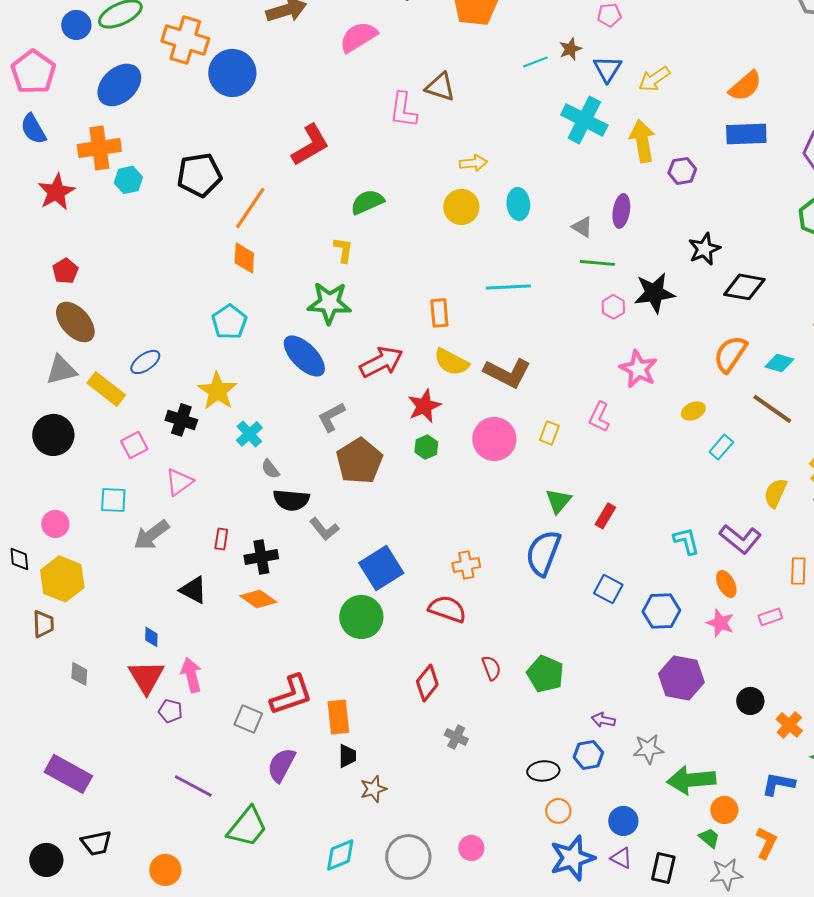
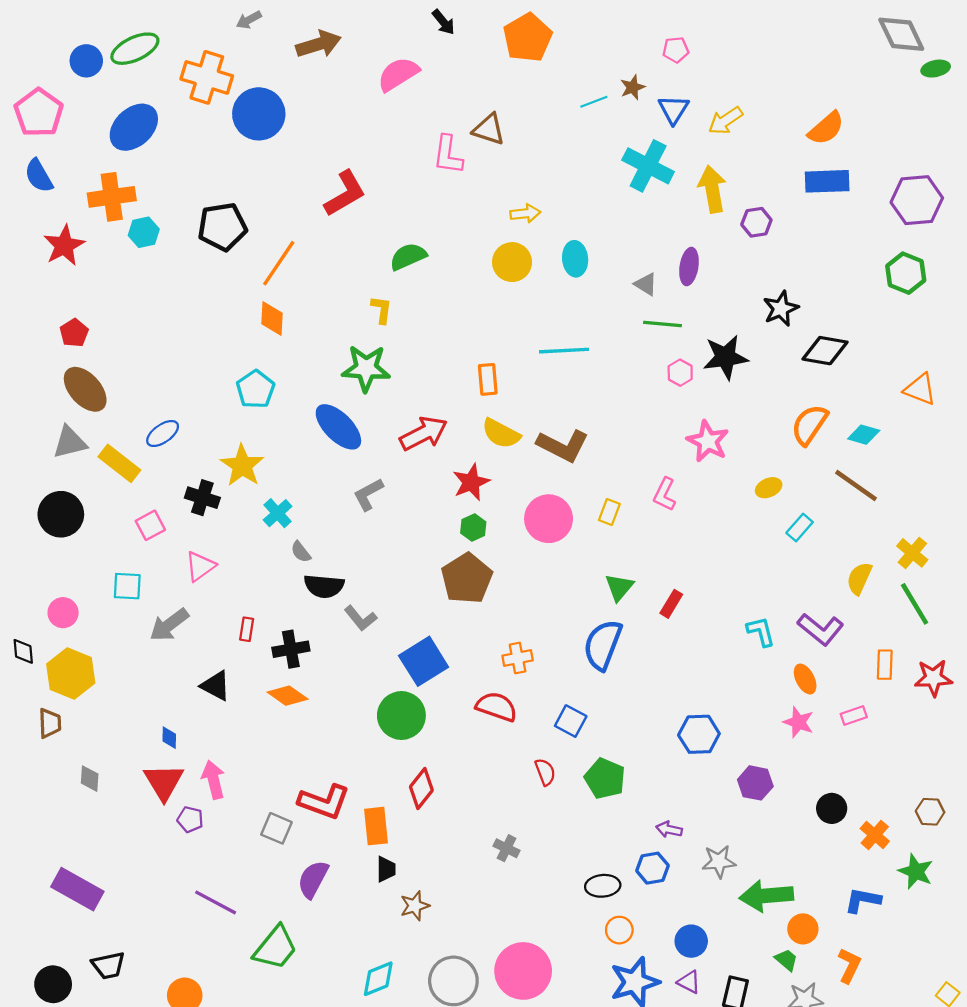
brown pentagon: (359, 461) -> (467, 578), moved
blue square: (608, 589) -> (571, 721), moved
blue hexagon: (661, 611) -> (699, 734), moved
purple hexagon: (681, 678) -> (755, 783), size x0.7
red diamond: (427, 683) -> (421, 789), moved
red L-shape: (291, 695) -> (324, 802), turned 39
pink circle: (471, 848) -> (523, 971), size x2.0

